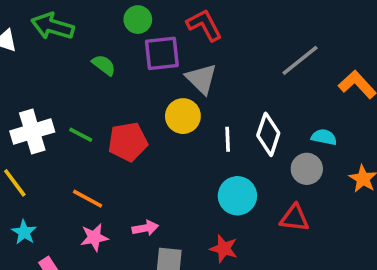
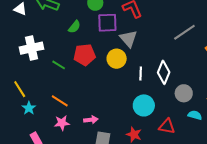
green semicircle: (104, 65) -> (74, 27), turned 88
white cross: (32, 131) -> (31, 48), moved
cyan semicircle: (324, 137) -> (195, 115), moved
red pentagon: (128, 142) -> (85, 55), moved
red triangle: (295, 218) -> (167, 126), moved
cyan star: (24, 232) -> (29, 108), moved

